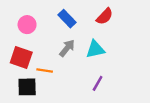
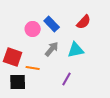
pink circle: (27, 25) -> (33, 29), moved
purple line: (98, 83) -> (67, 79), moved

